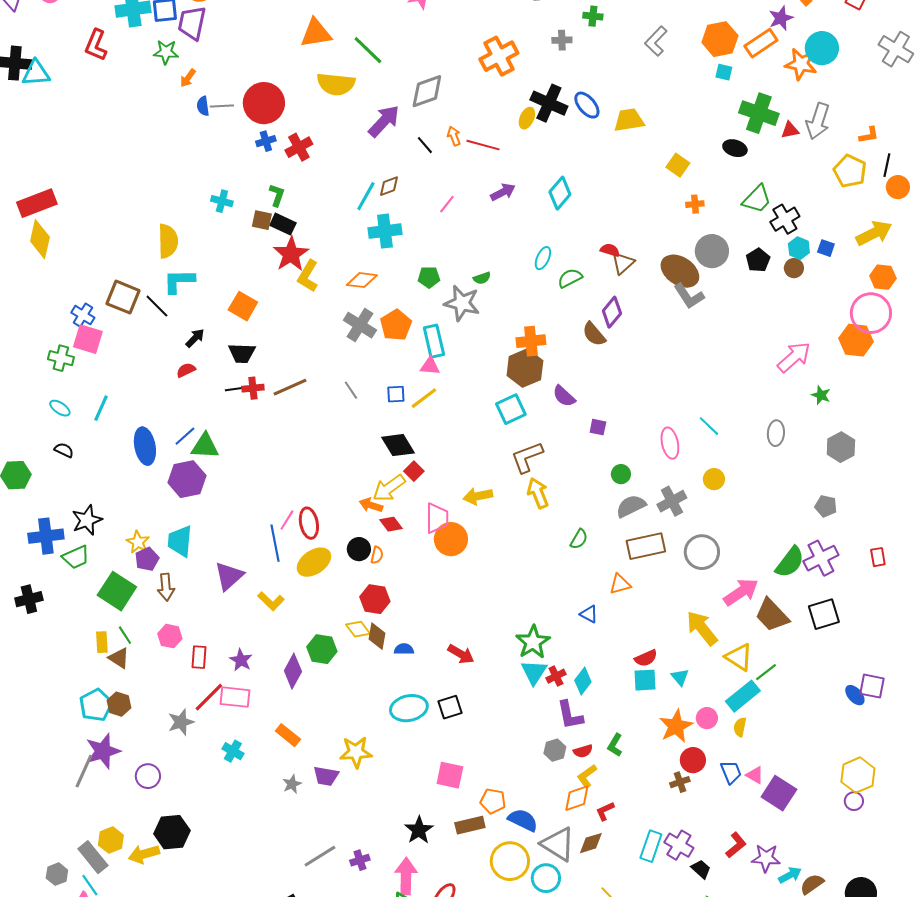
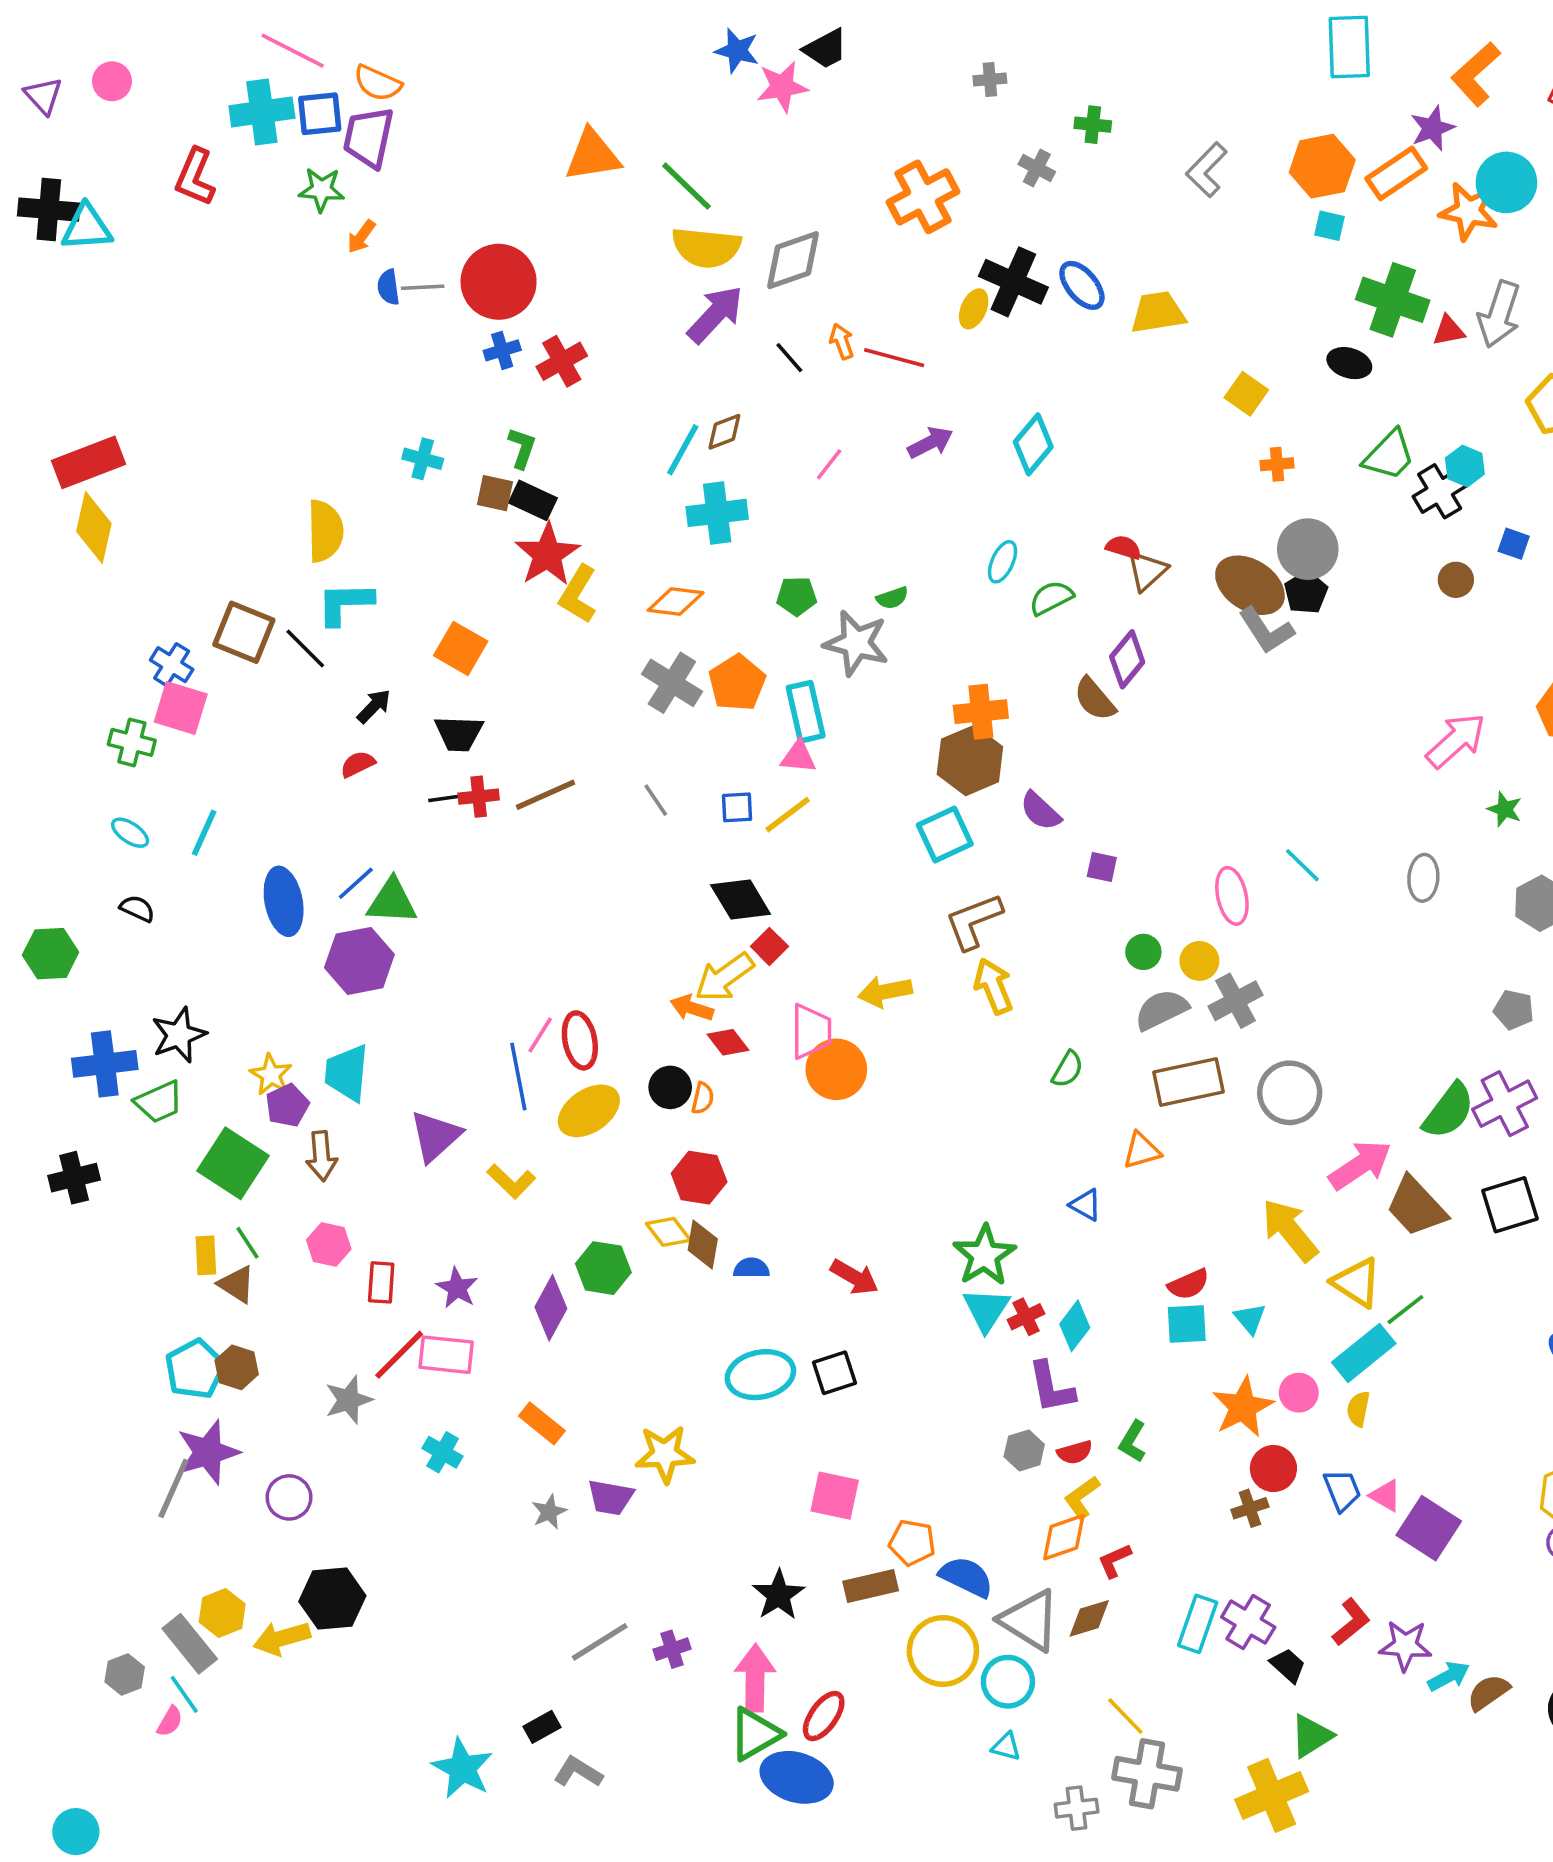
gray cross: (562, 40) -> (1037, 168), turned 30
yellow semicircle: (336, 84) -> (706, 247), moved
cyan hexagon: (799, 248) -> (1465, 466), moved
black pentagon: (758, 260) -> (1306, 592), moved
yellow circle: (714, 479) -> (1199, 961), moved

